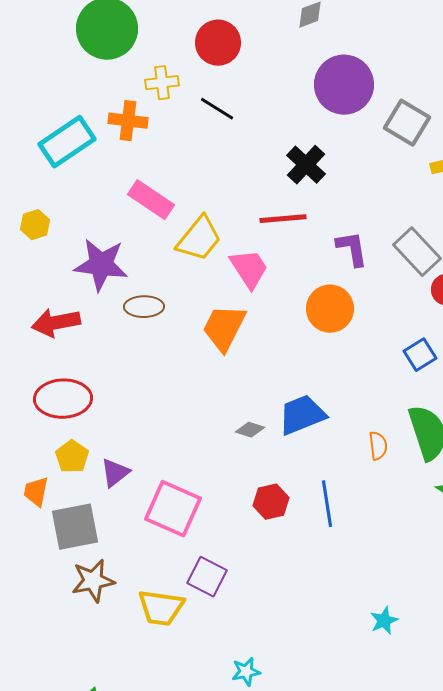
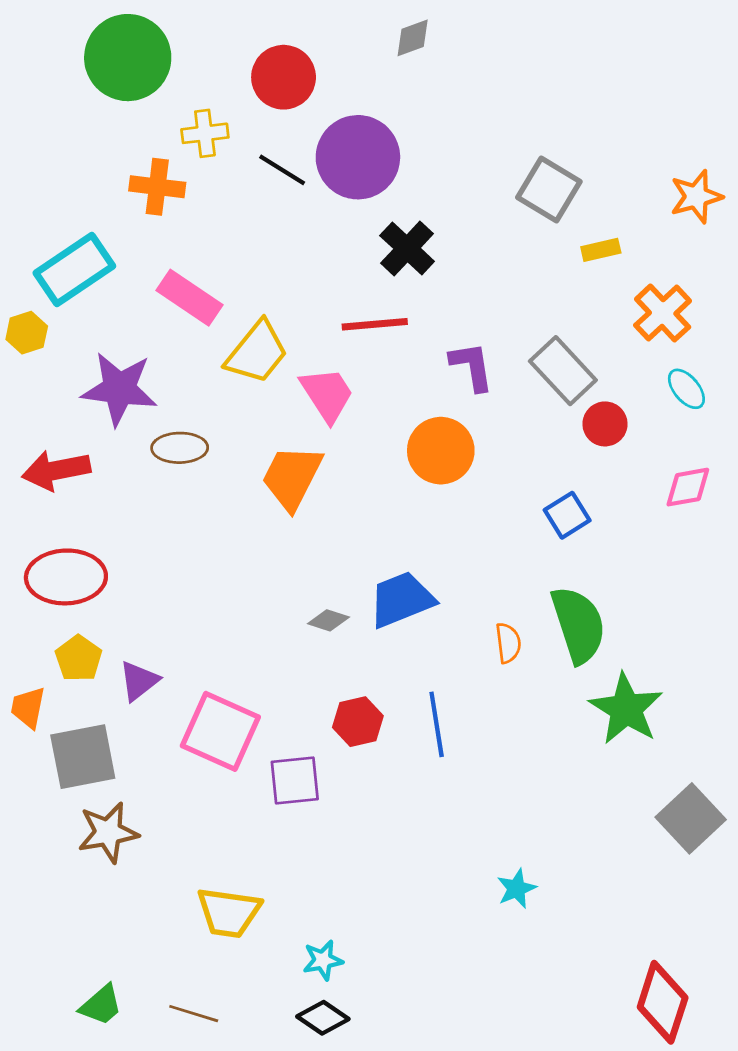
purple circle: (344, 85) -> (358, 157), moved
cyan rectangle: (67, 142) -> (74, 270), moved
purple square: (207, 577) -> (295, 781), moved, turned -33
yellow trapezoid: (161, 608) -> (229, 912), moved

